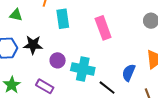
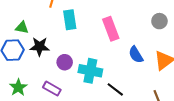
green triangle: (16, 15) -> (22, 28), moved
blue semicircle: (129, 73) -> (136, 55), moved, turned -54

